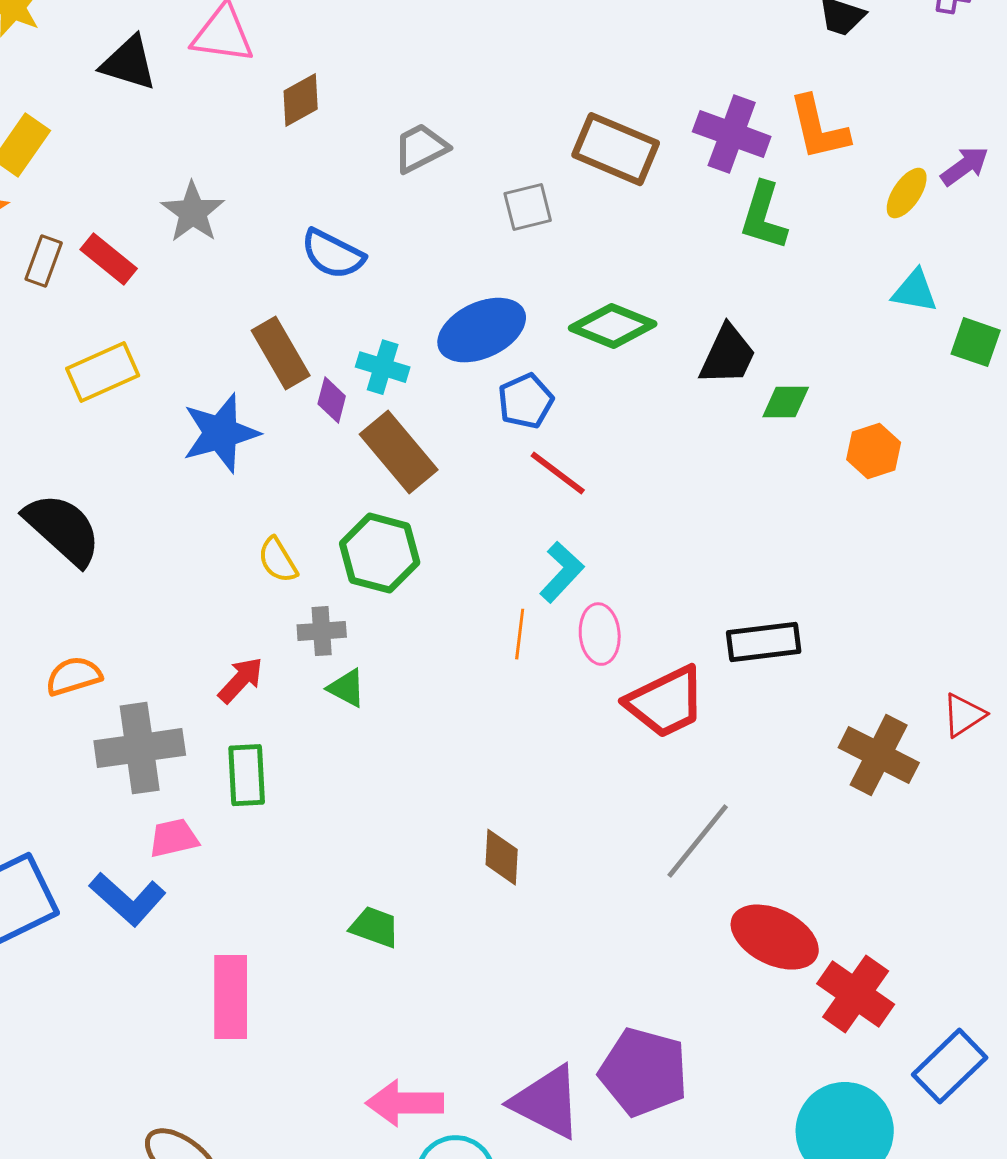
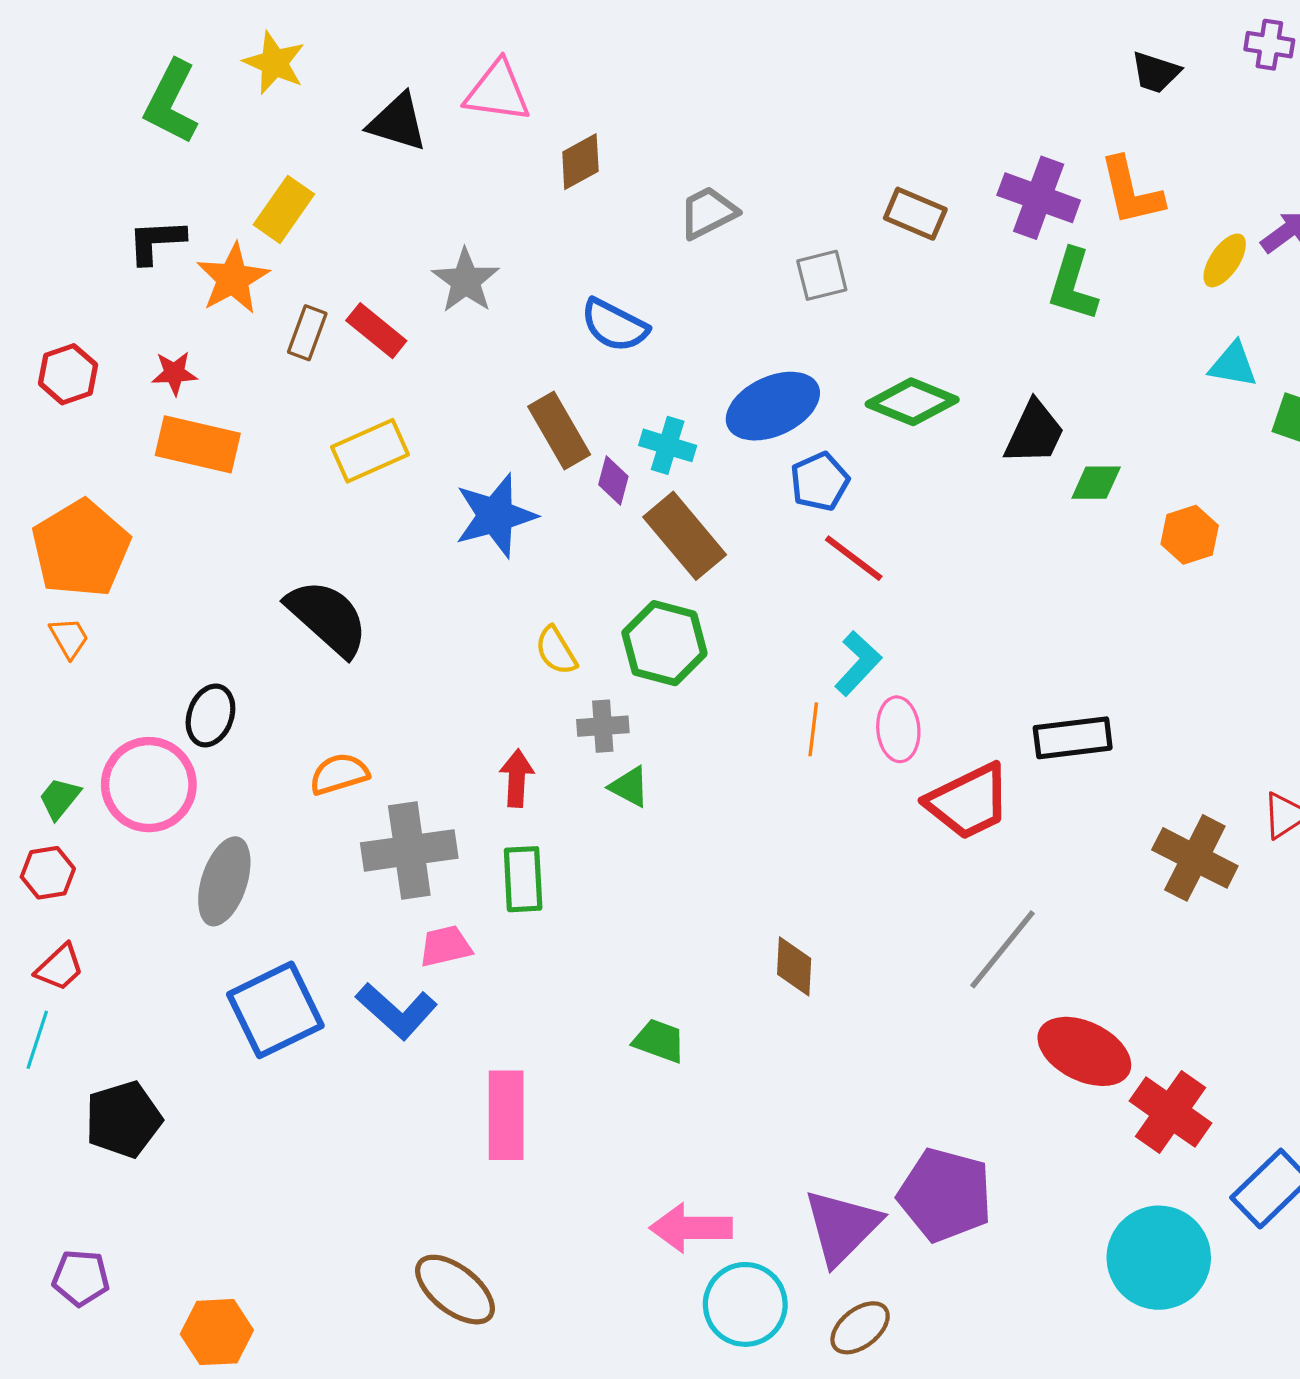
brown rectangle: (616, 149) -> (915, 214), size x0.7
red arrow: (241, 680) -> (517, 778), turned -40
purple triangle: (547, 1102) -> (842, 1227), turned 48

